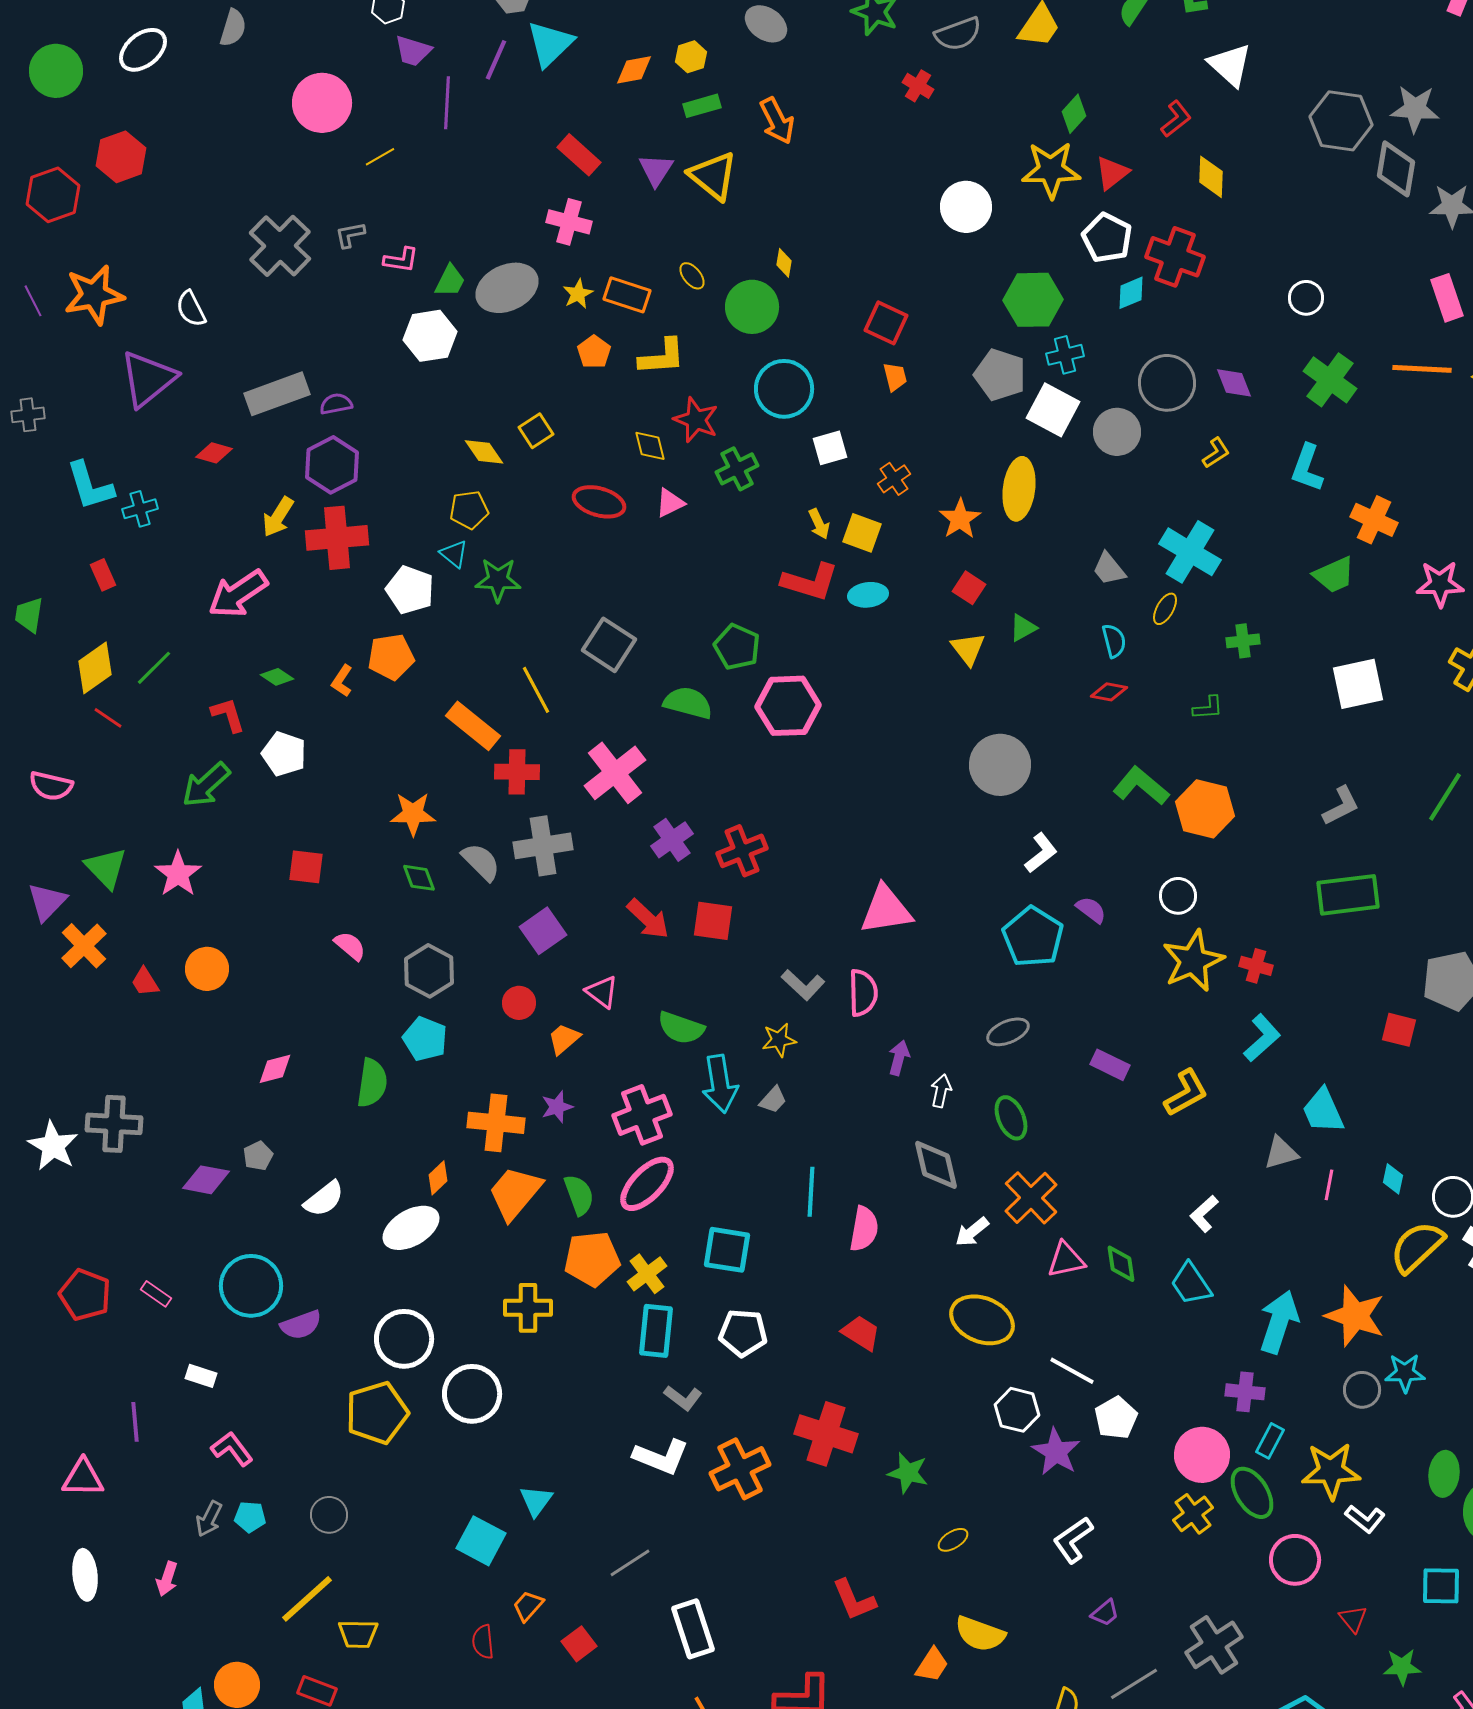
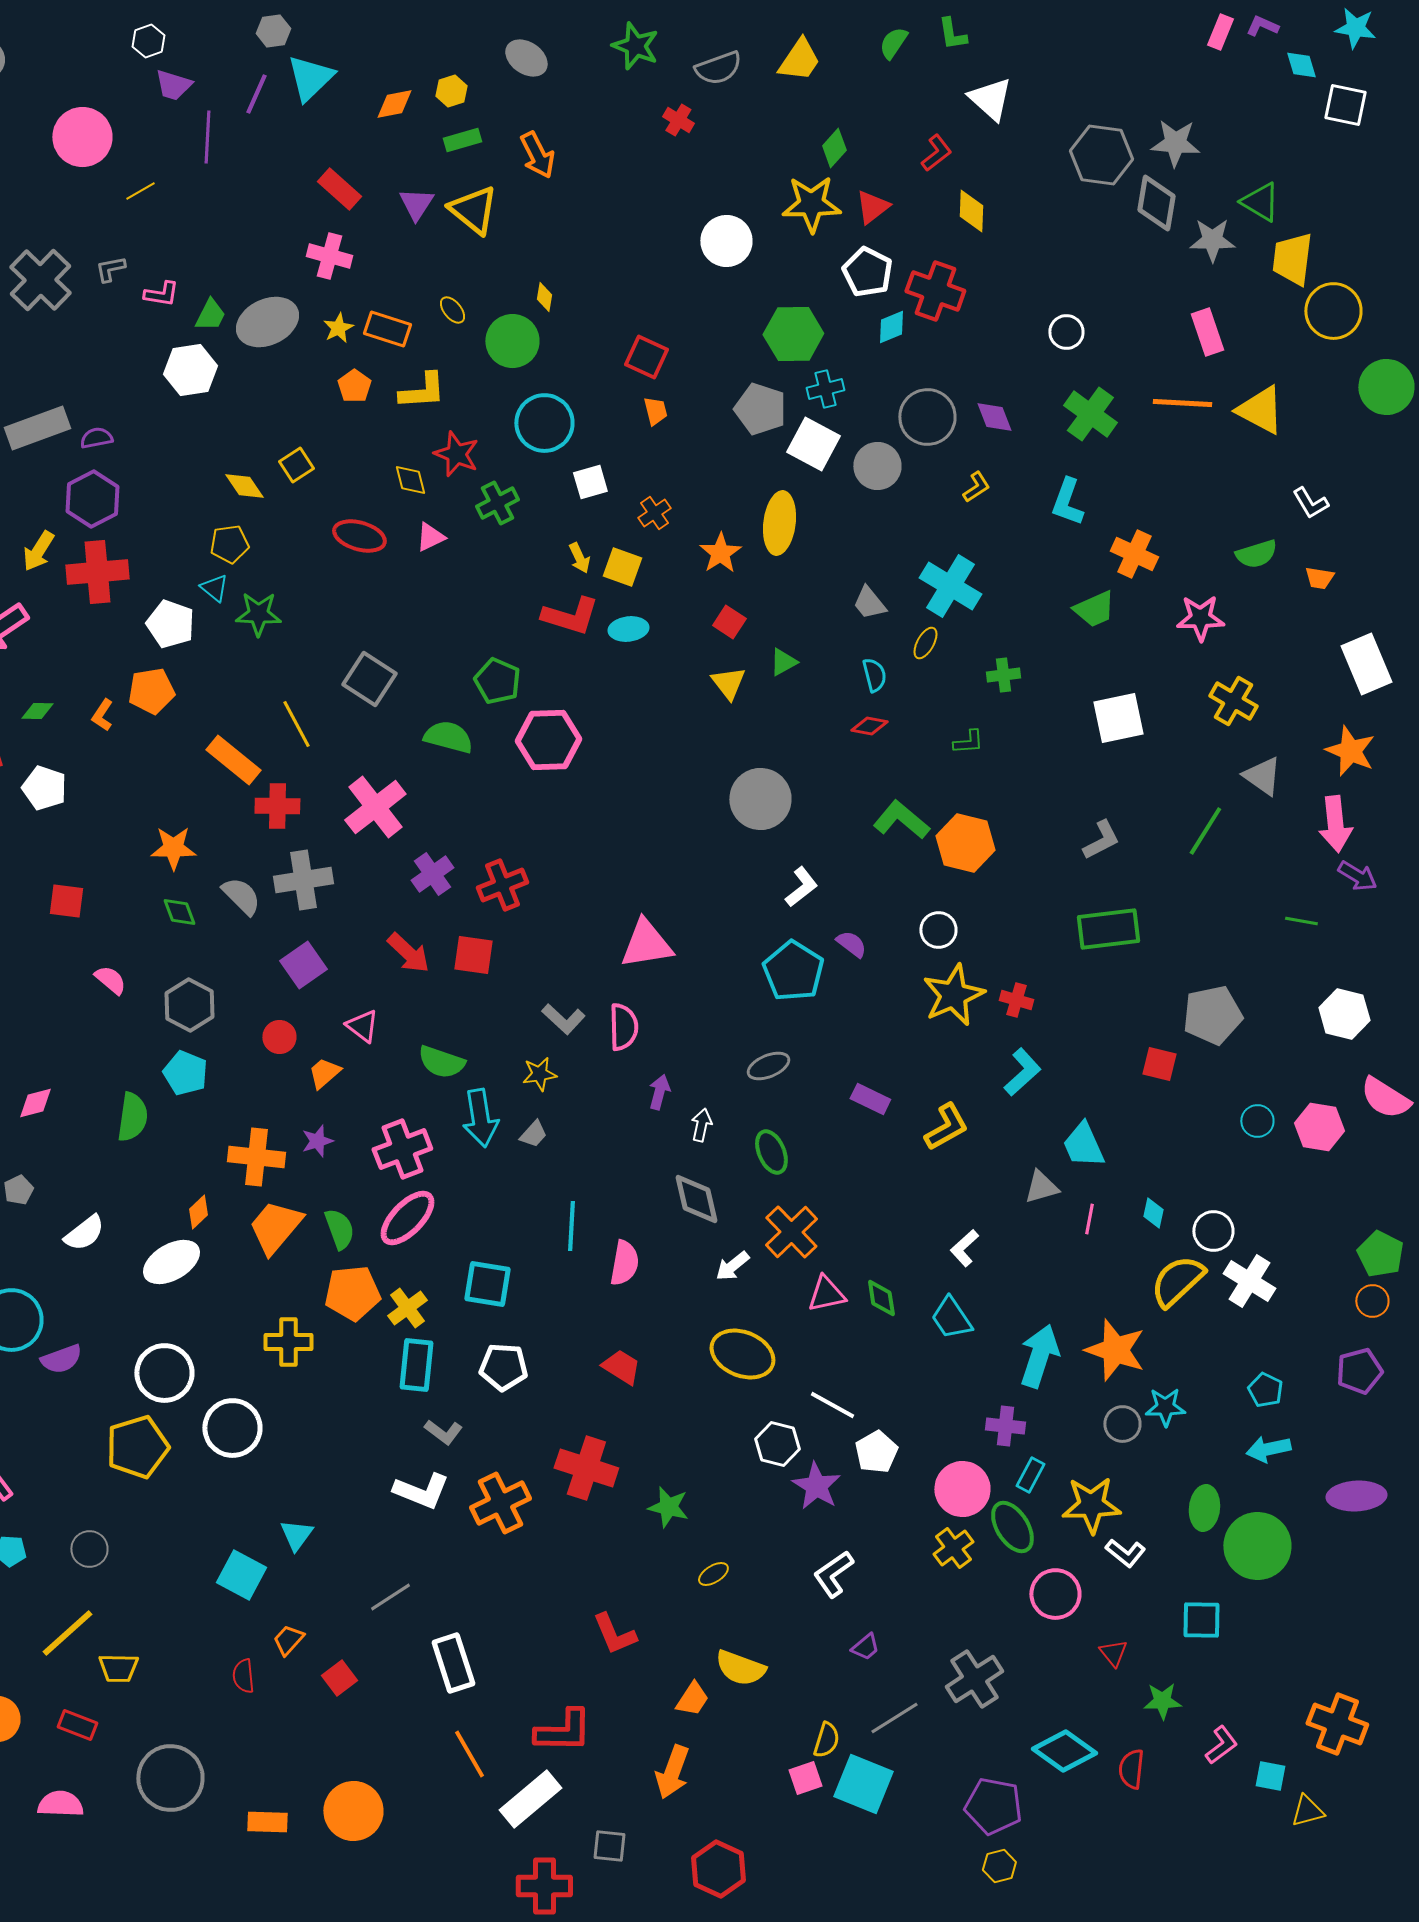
green diamond: (277, 677) -> (37, 711), turned -32

